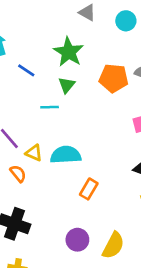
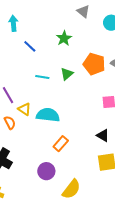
green star: (69, 52) -> (64, 38), size x0.7
green triangle: (67, 85) -> (67, 74), moved
purple circle: (77, 240) -> (46, 171), moved

